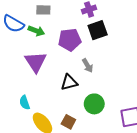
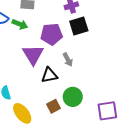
purple triangle: (36, 62) -> (33, 55), moved
brown square: (68, 122) -> (53, 106), moved, turned 32

